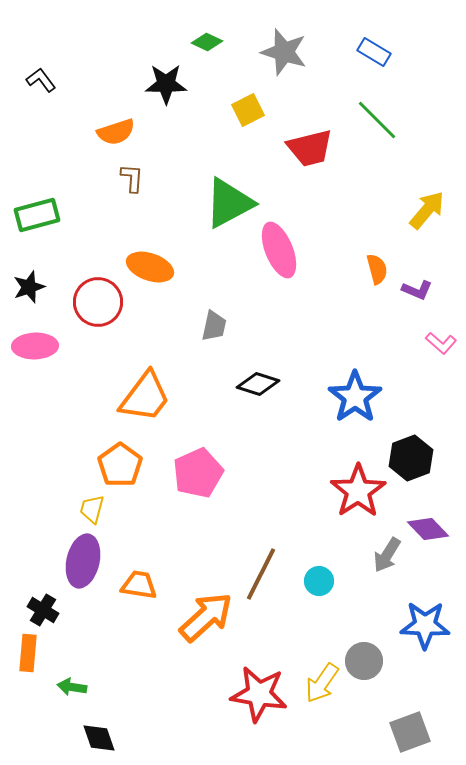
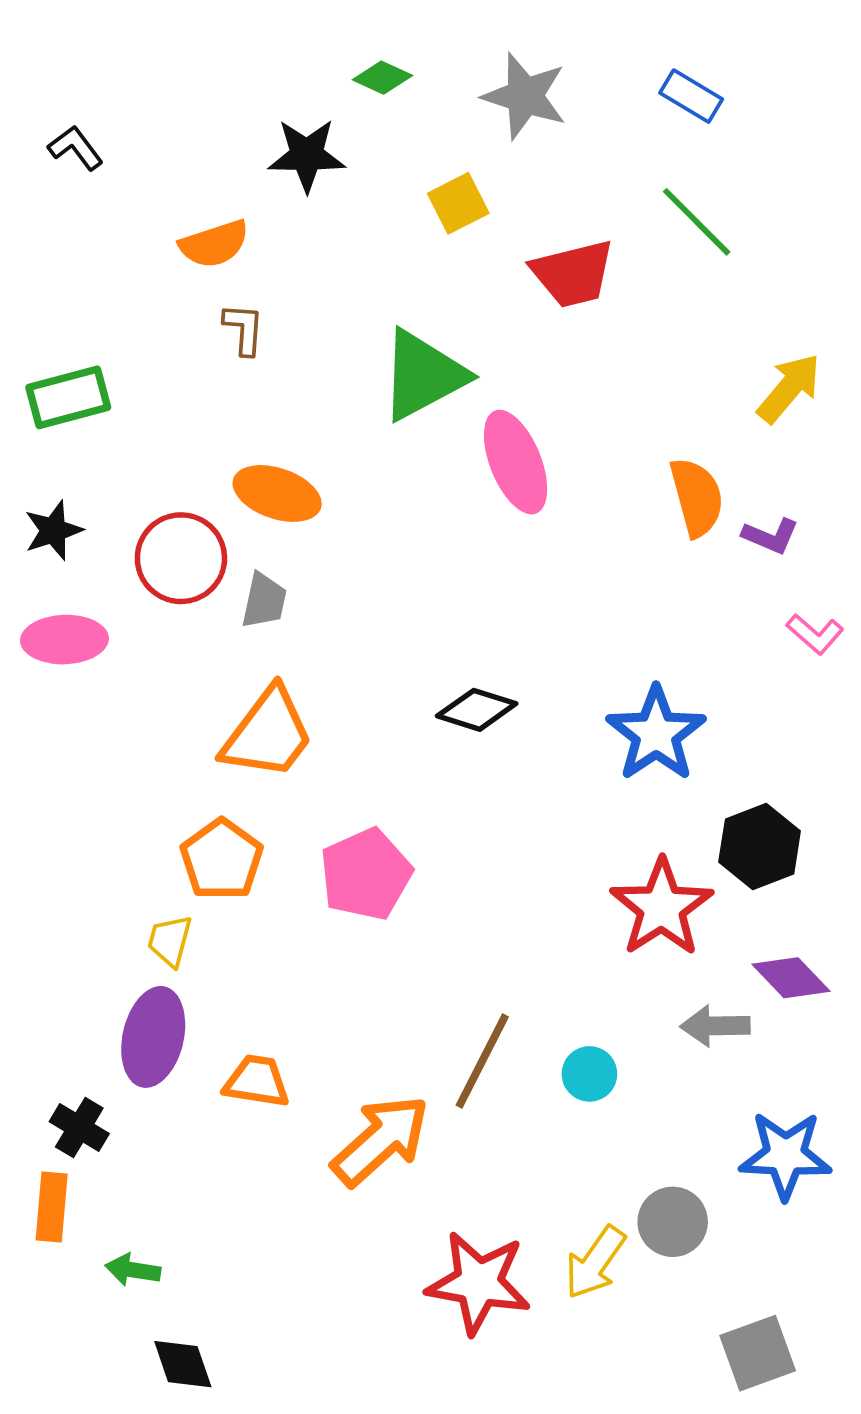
orange semicircle: (377, 269) -> (697, 497), size x1.4
gray trapezoid: (214, 326) -> (264, 601), moved
gray arrow: (387, 555) -> (715, 1026), turned 57

